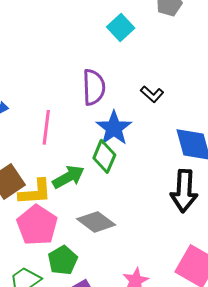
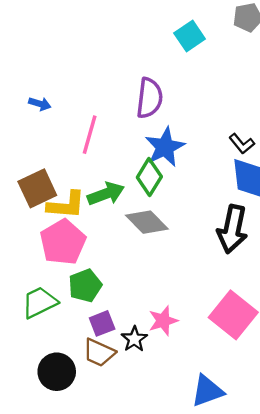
black L-shape: (152, 94) -> (242, 144), moved
gray diamond: (96, 222) -> (147, 222), moved

